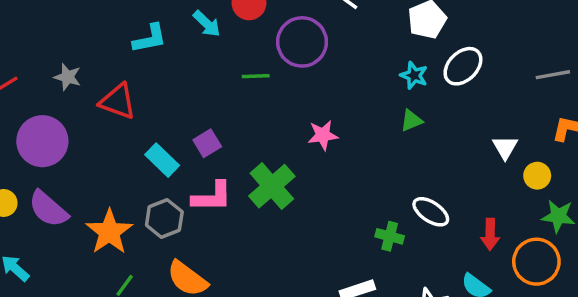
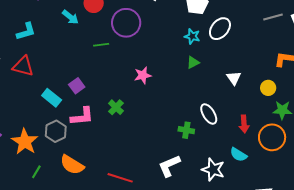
cyan L-shape: (150, 38) -> (26, 31), moved
gray line: (553, 75) -> (273, 17), moved
white triangle: (505, 147) -> (234, 78), moved
green cross: (272, 186) -> (116, 107), size x0.6
white ellipse: (431, 212) -> (209, 114), turned 30

